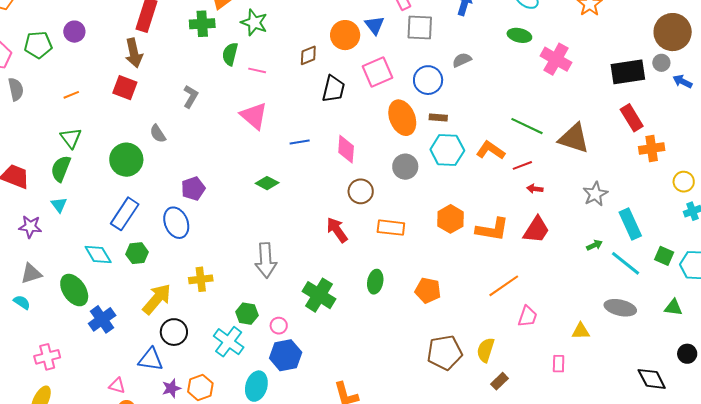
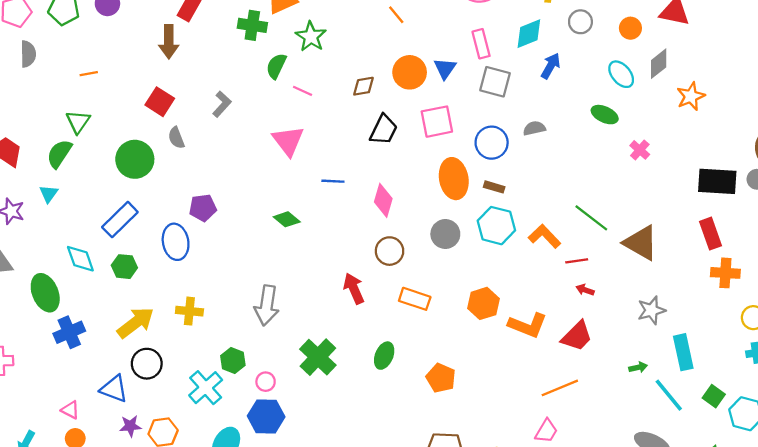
pink cross: (556, 59) -> (640, 150), size x0.6
red square: (125, 88) -> (160, 102), moved
orange line: (504, 286) -> (560, 388), moved

